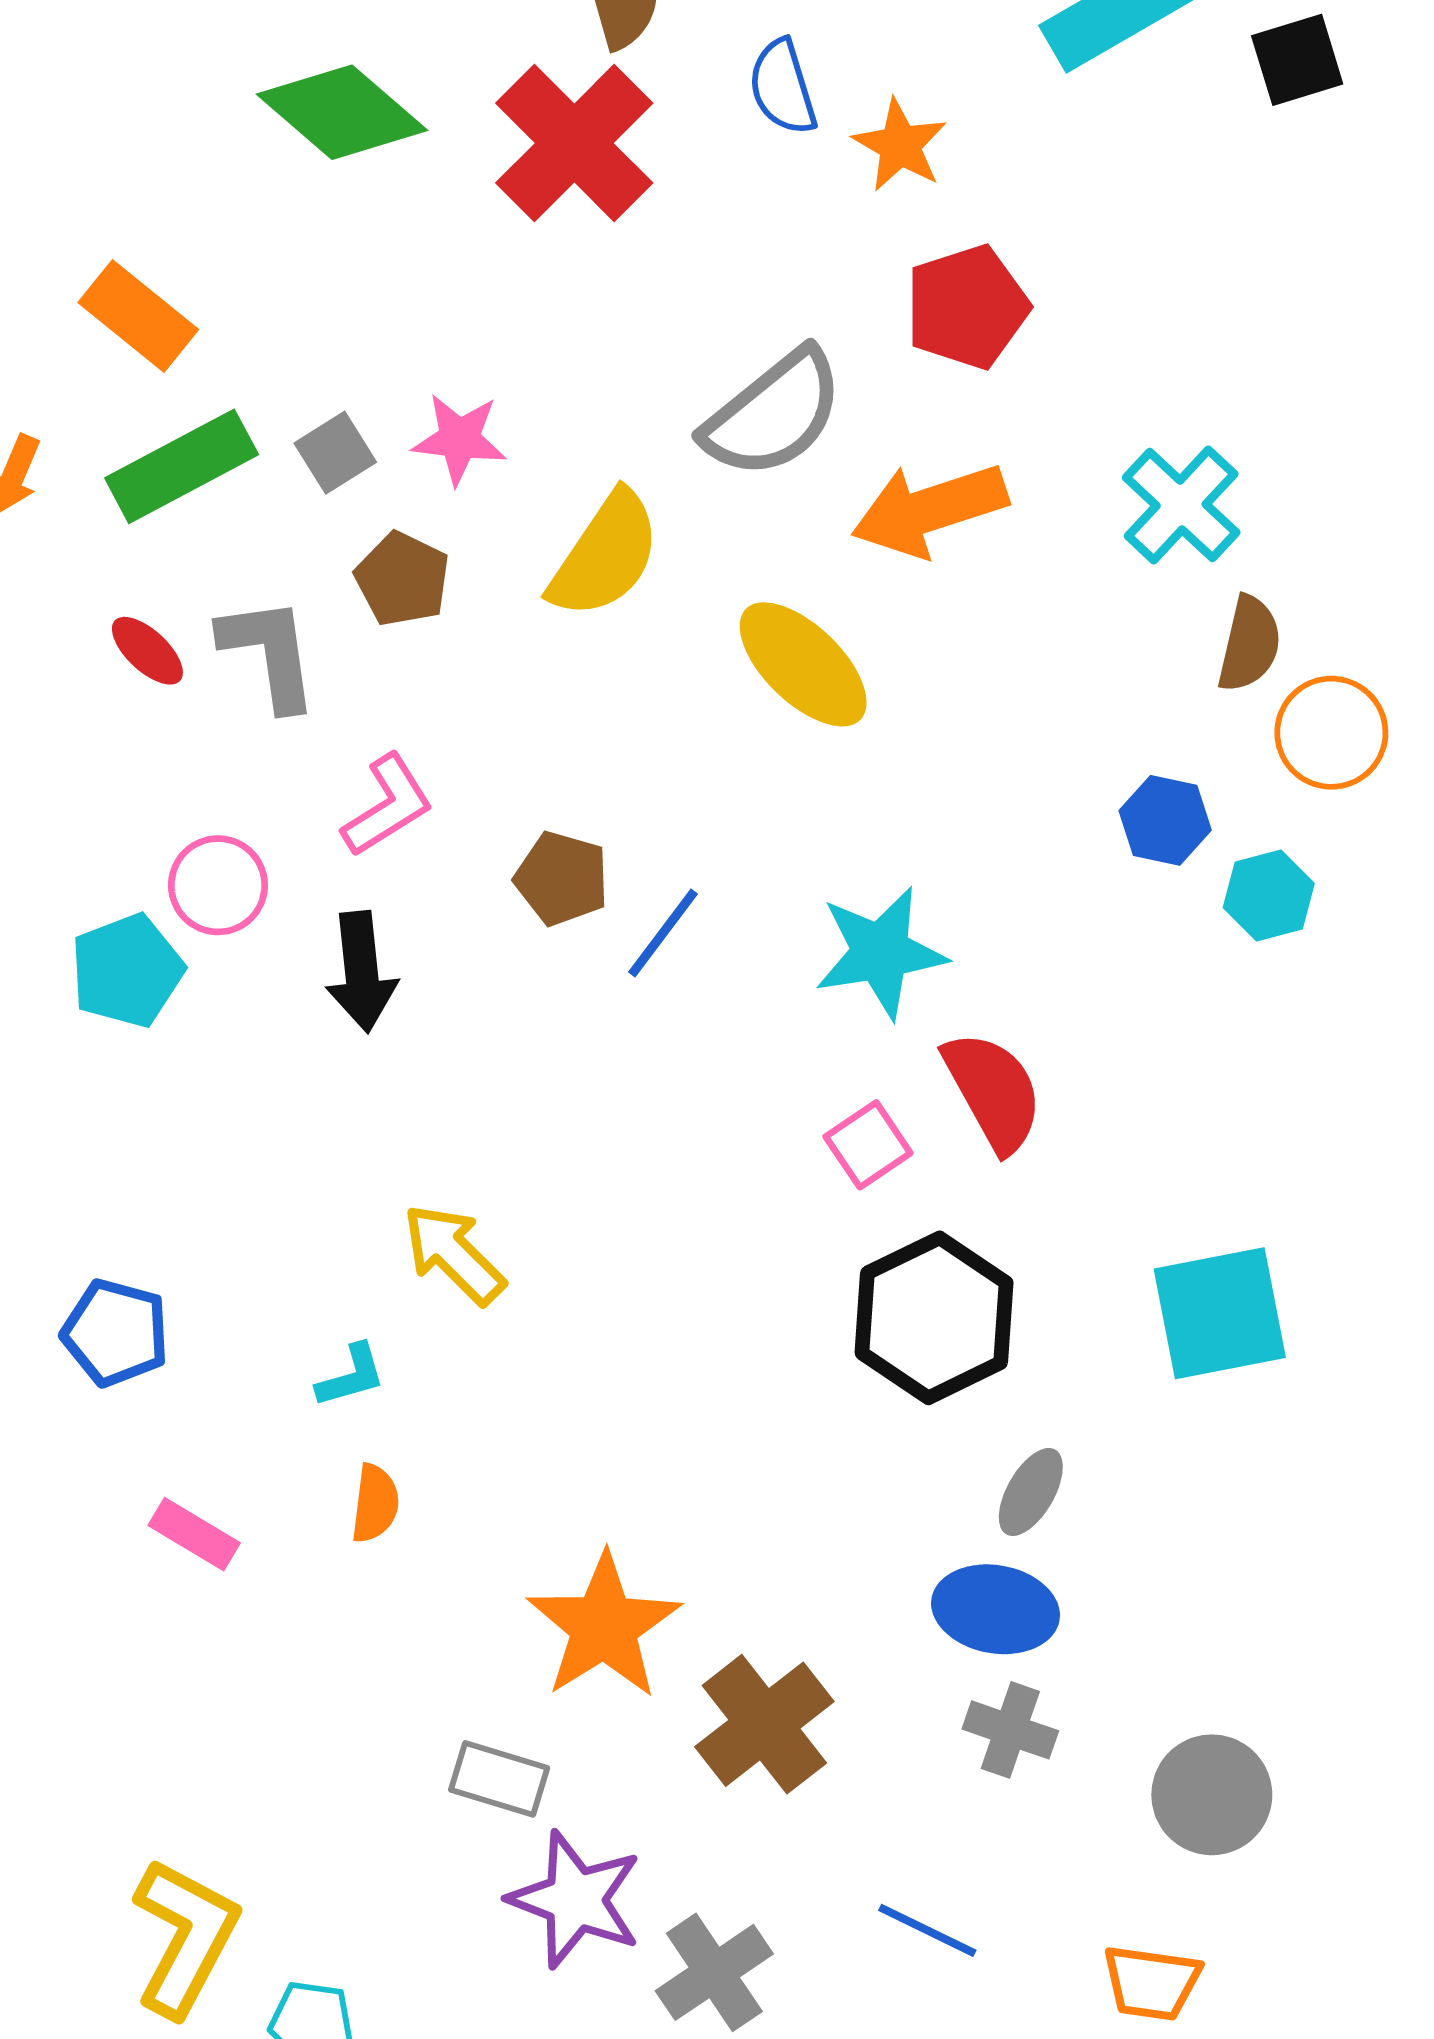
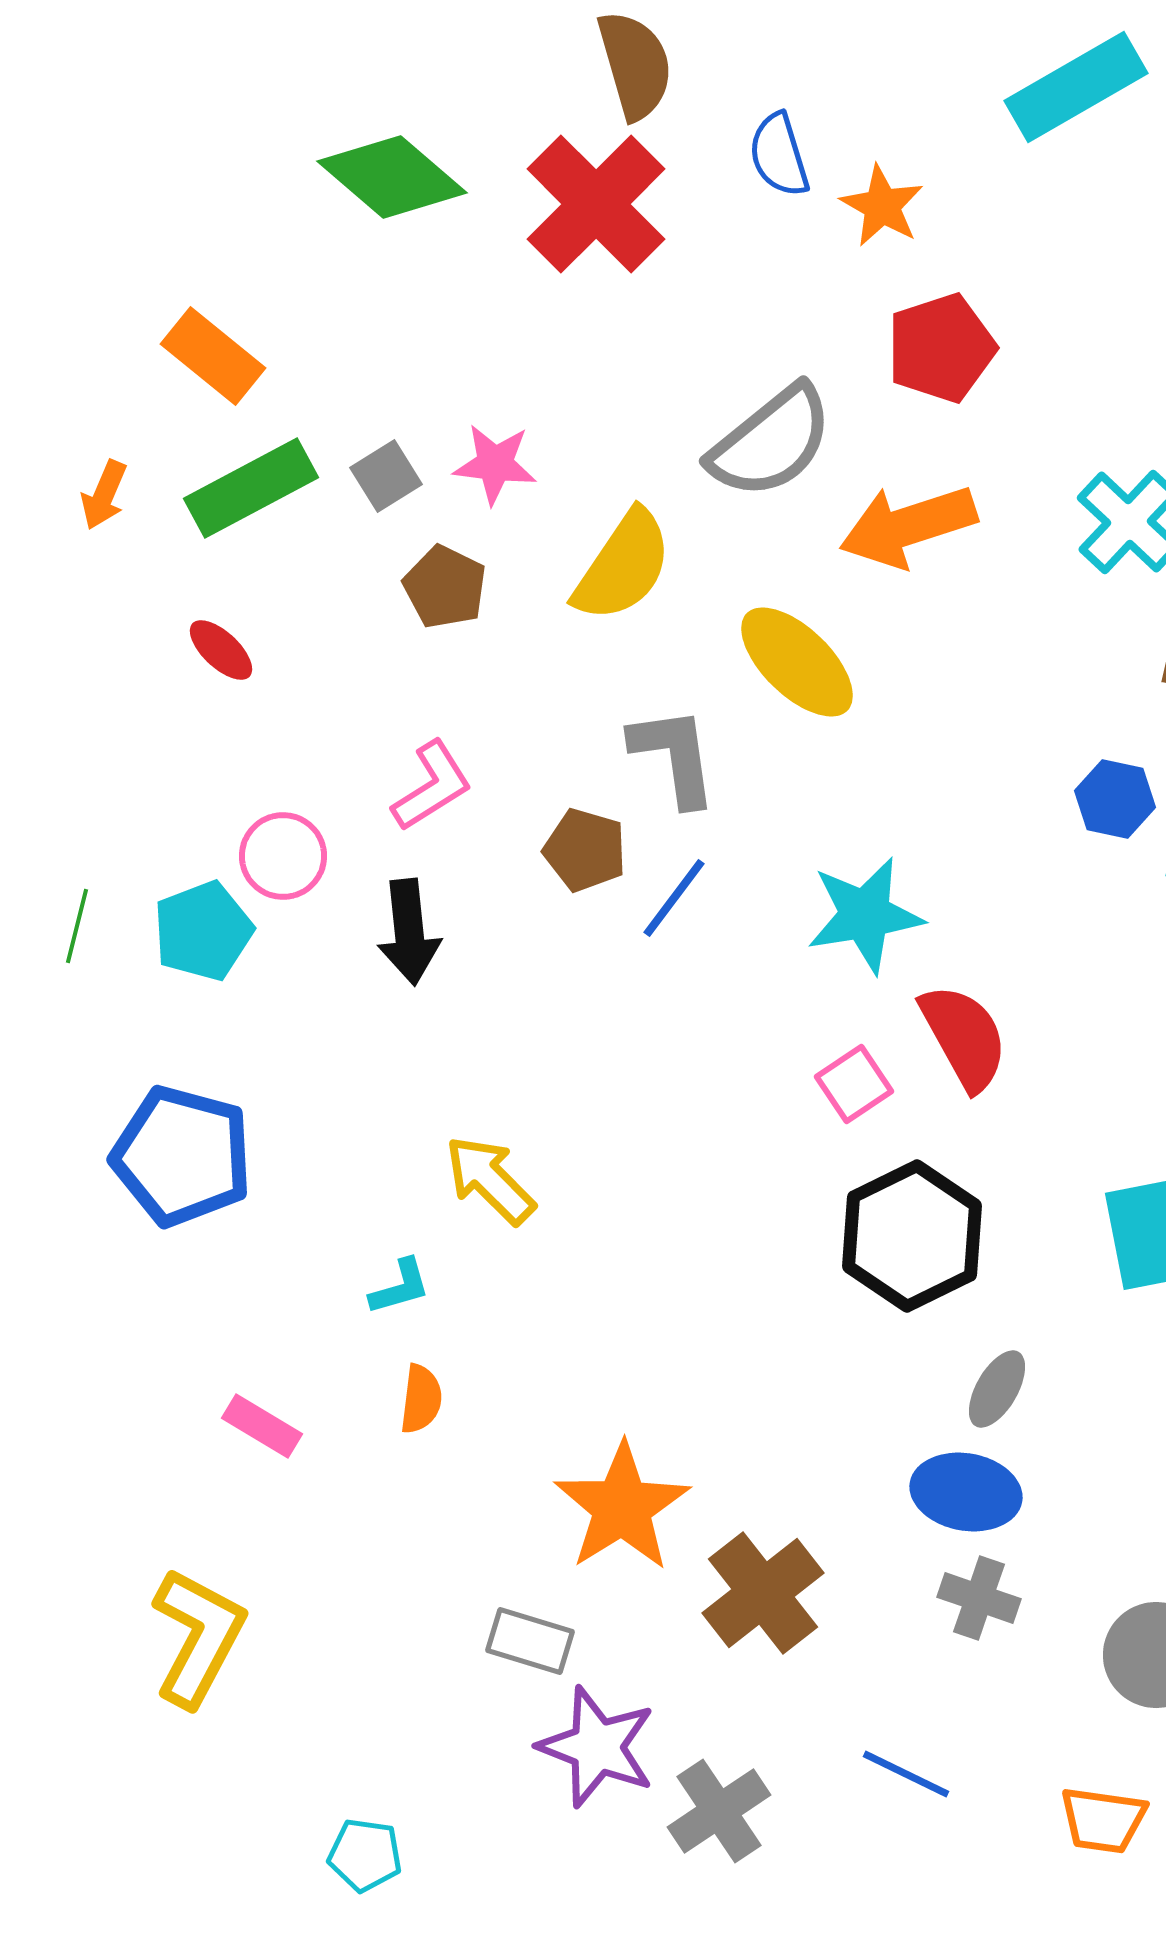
gray L-shape: (269, 653) -> (674, 756), moved
blue pentagon: (116, 1333) -> (182, 1156), moved, size x1.5
yellow L-shape: (185, 1937) -> (198, 1637), moved

